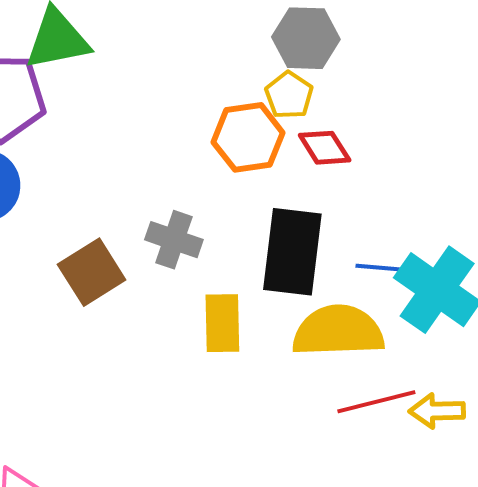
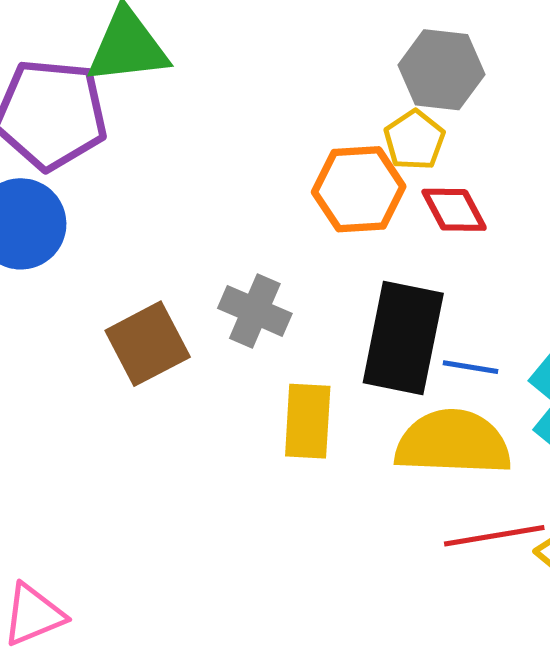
blue line: (378, 268) -> (471, 367), moved

